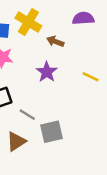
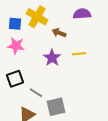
yellow line: (91, 77) -> (79, 54), moved, turned -32

